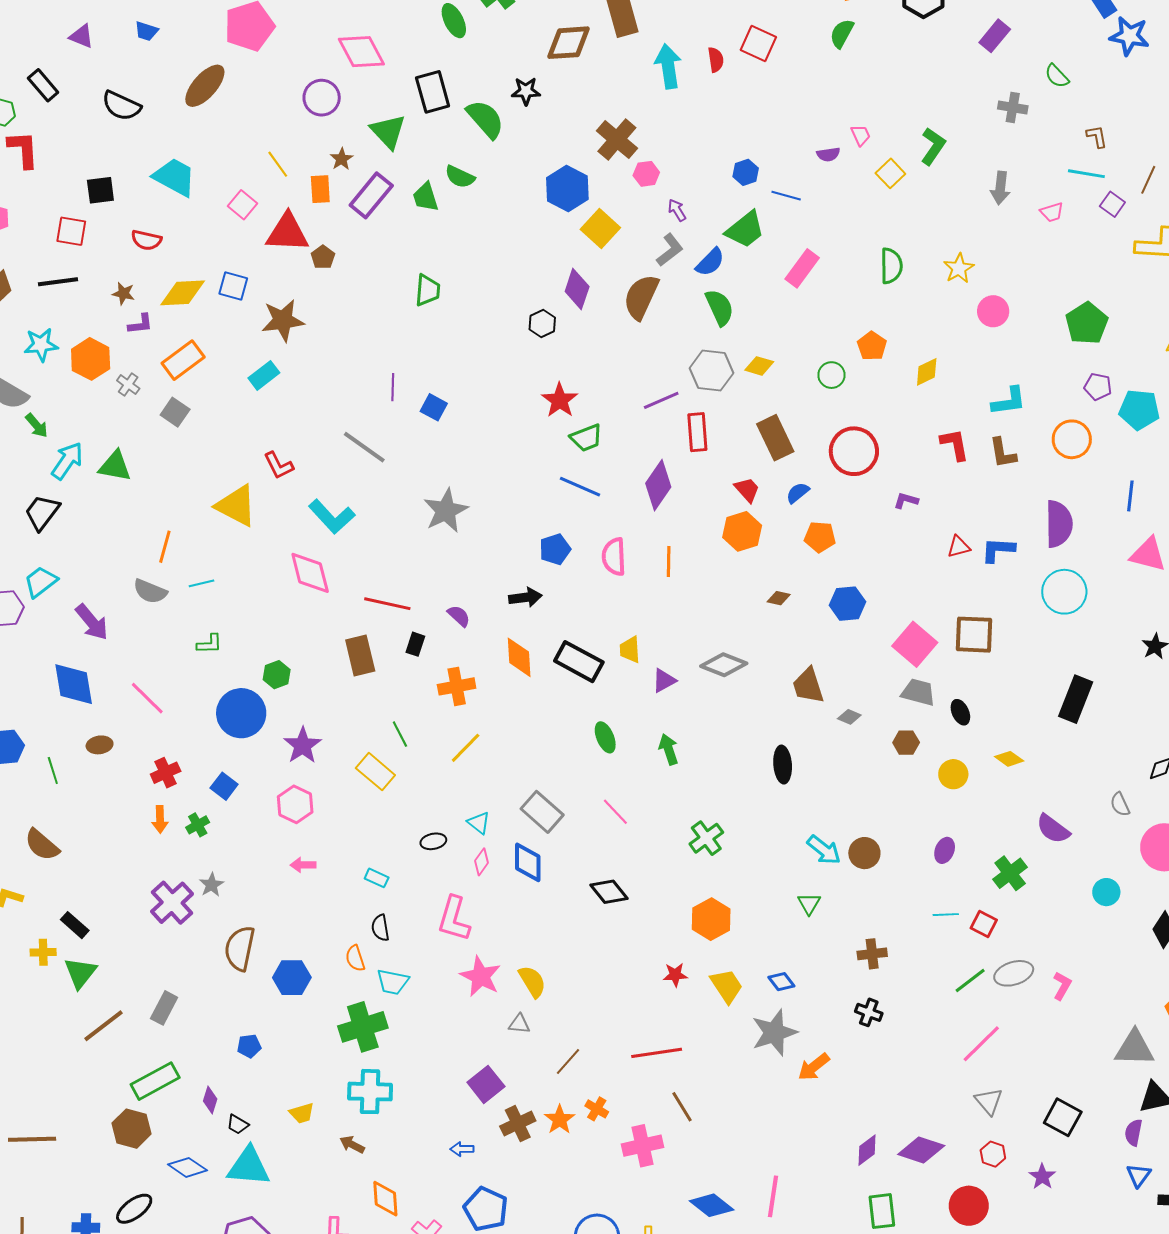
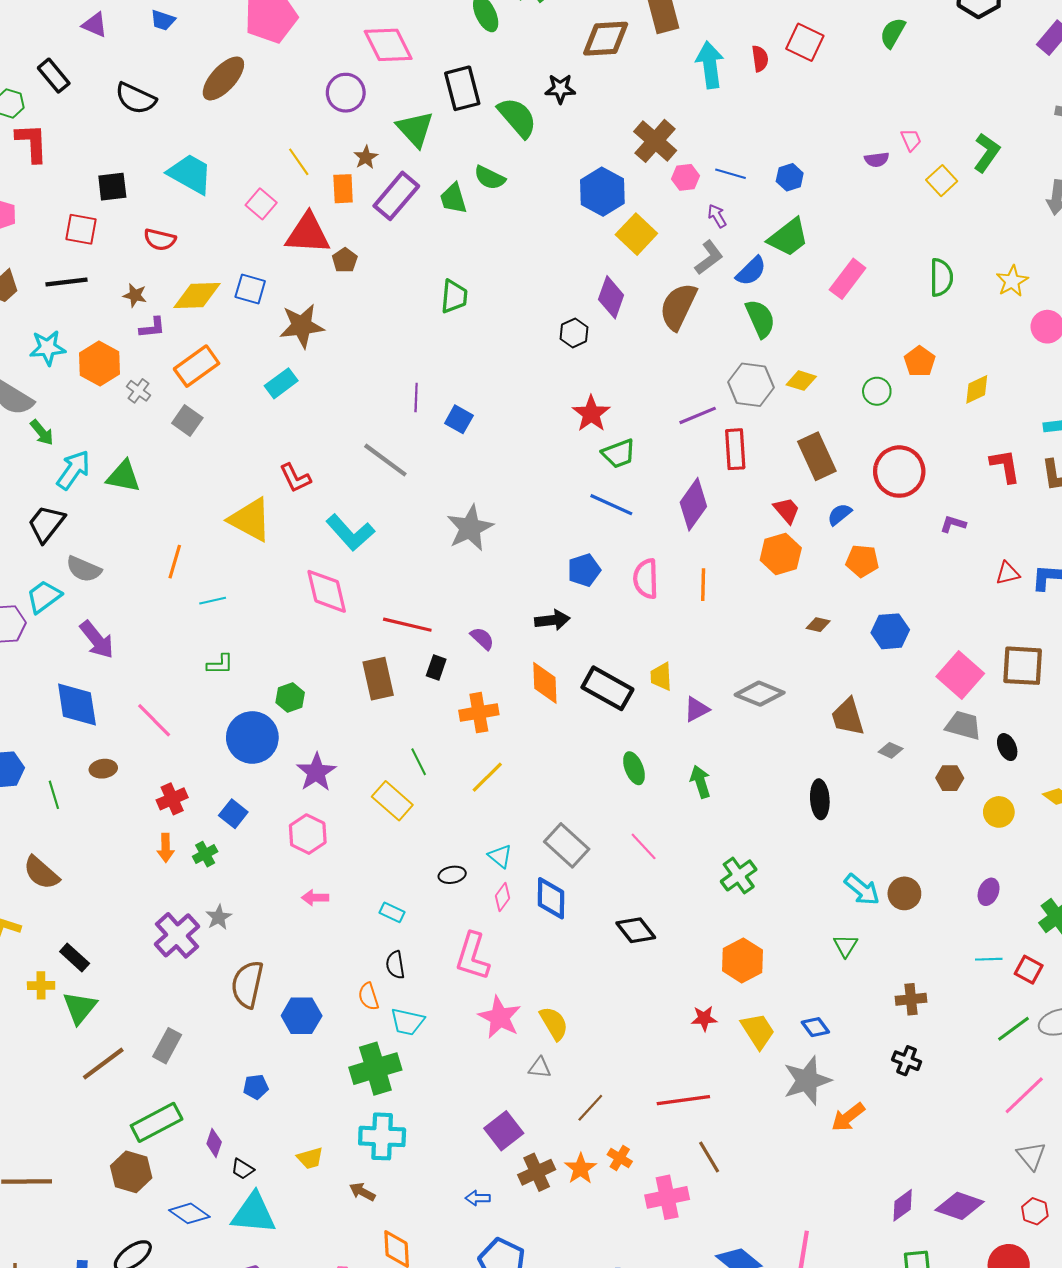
blue line: (786, 196) -> (730, 174), moved
gray semicircle: (150, 591) -> (84, 569), moved

